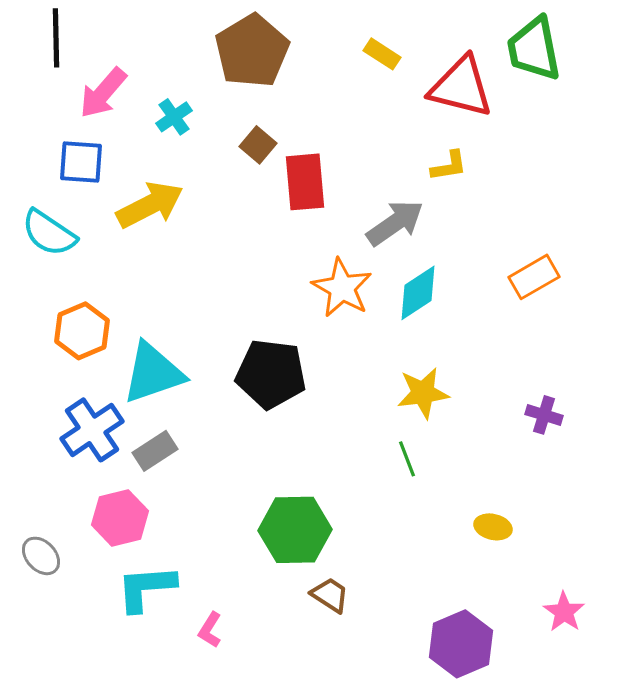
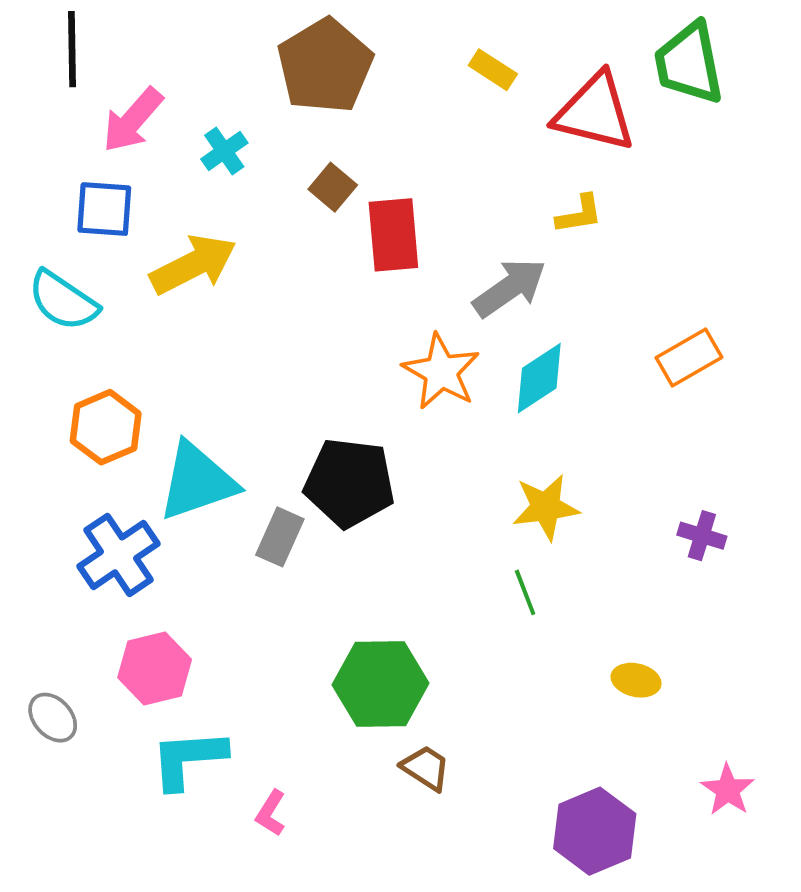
gray rectangle: (155, 451) -> (280, 537), moved, turned -33

